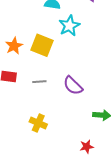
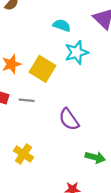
gray line: (39, 82) -> (27, 100), moved

